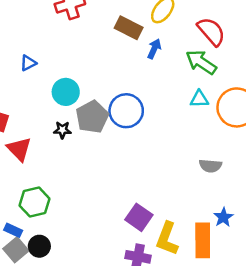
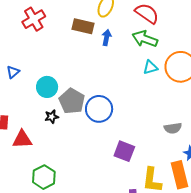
blue circle: (126, 111) -> (99, 109), moved
red triangle: (19, 149) -> (22, 139), turned -35
gray semicircle: (210, 166) -> (173, 128), moved
purple square: (139, 217) -> (124, 151), moved

